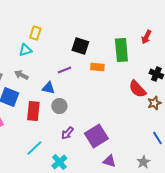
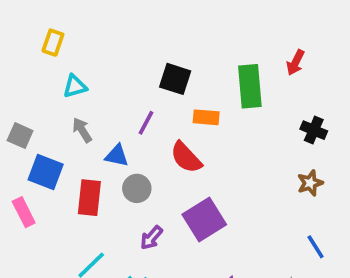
yellow rectangle: (35, 33) -> (53, 43), moved
purple line: (64, 70) -> (146, 123), turned -40
gray arrow: (21, 75) -> (82, 130), moved, turned 32
red semicircle: (137, 89) -> (186, 157), moved
purple square: (96, 136) -> (204, 219), moved

